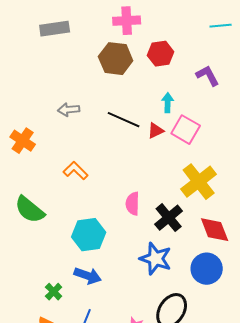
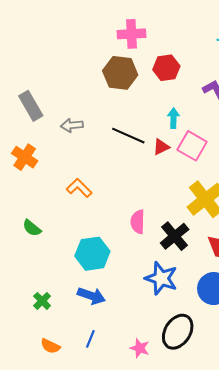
gray rectangle: (55, 29) -> (31, 106), moved, turned 68
green semicircle: (30, 210) -> (32, 228), size x0.6
green cross: (54, 292) -> (42, 301), moved

